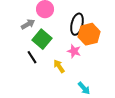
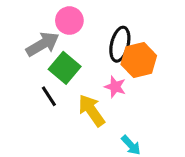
gray arrow: (28, 24) -> (43, 44), size x1.5
yellow arrow: (59, 66) -> (91, 110), size x1.5

